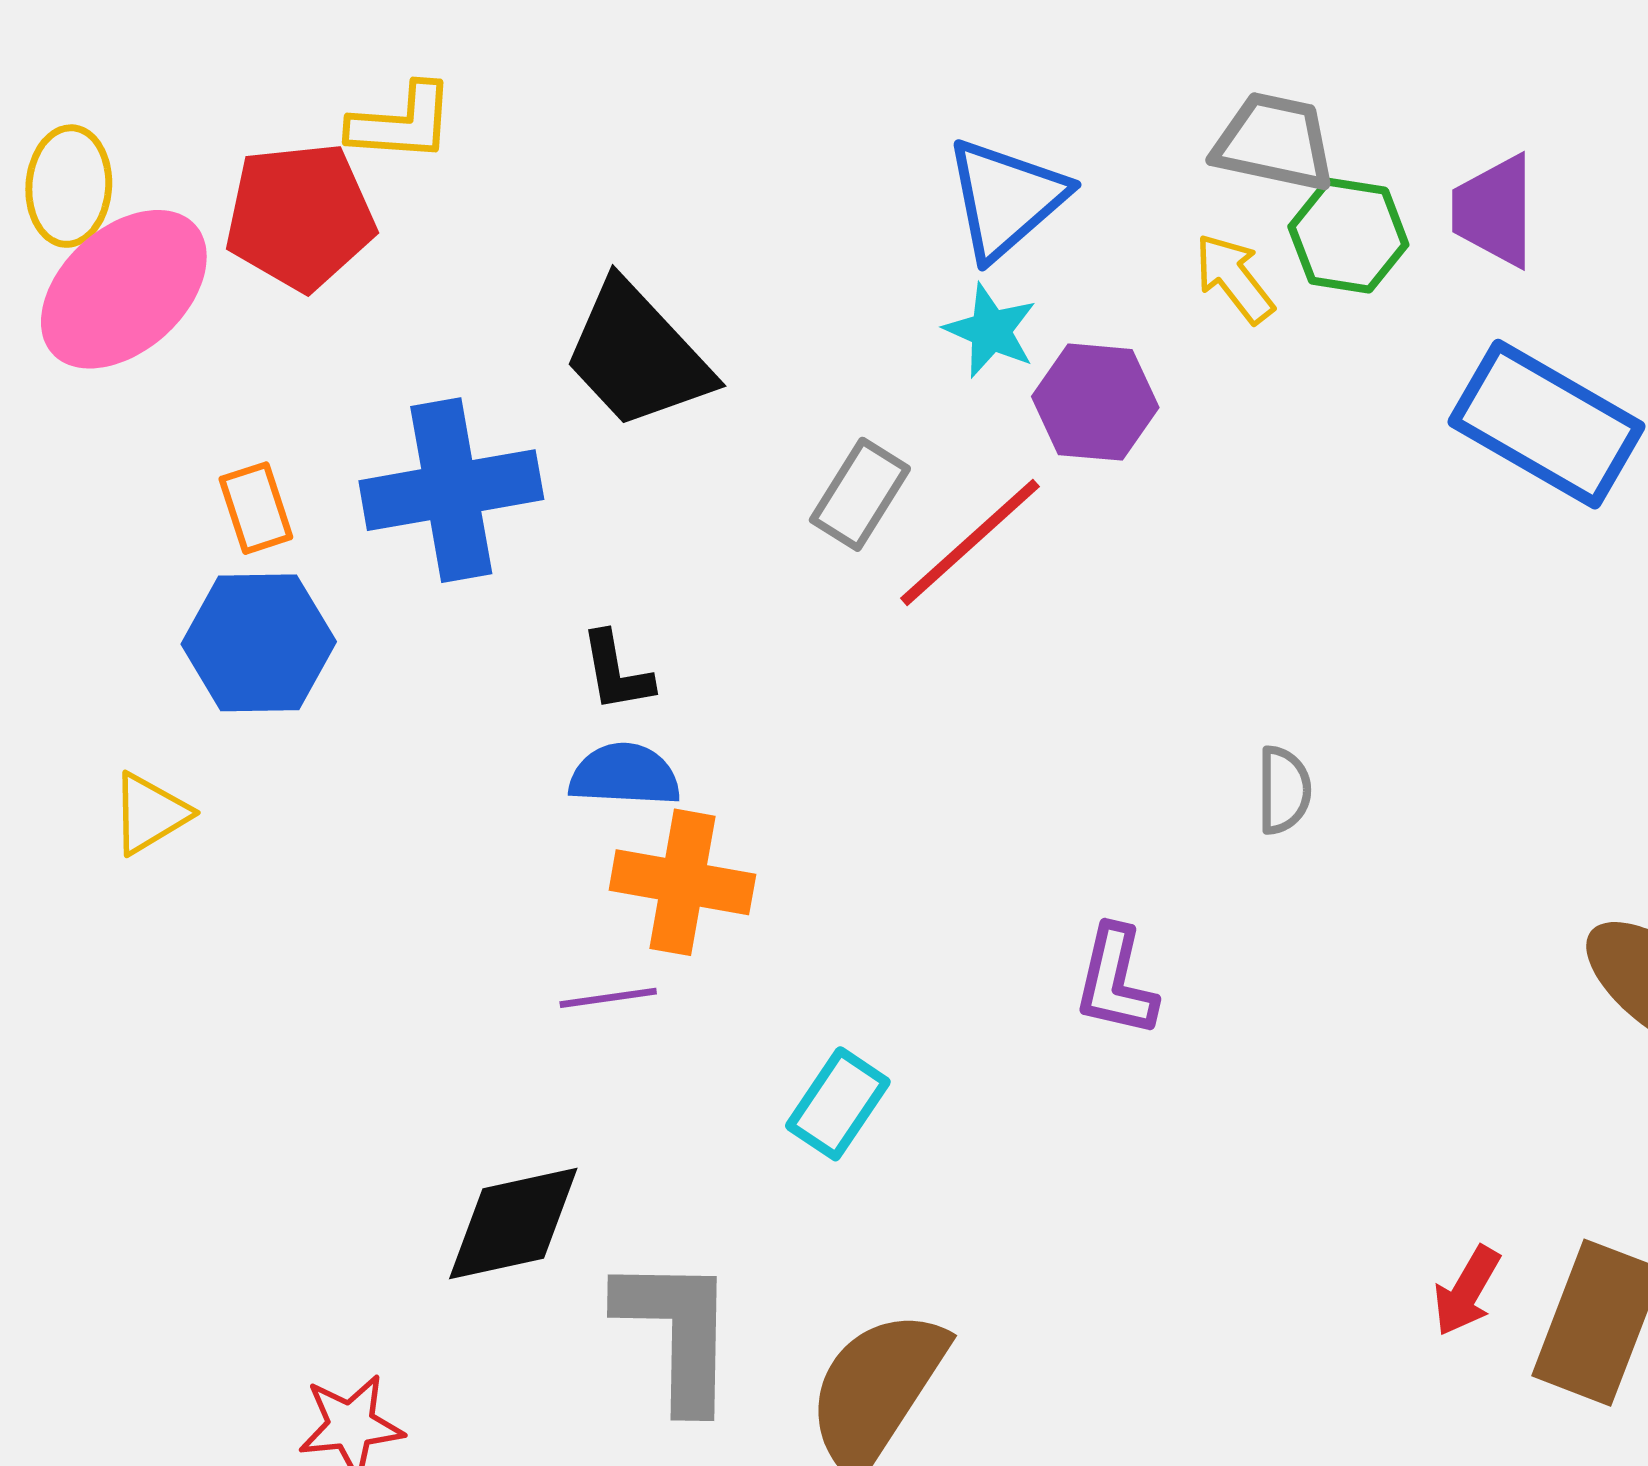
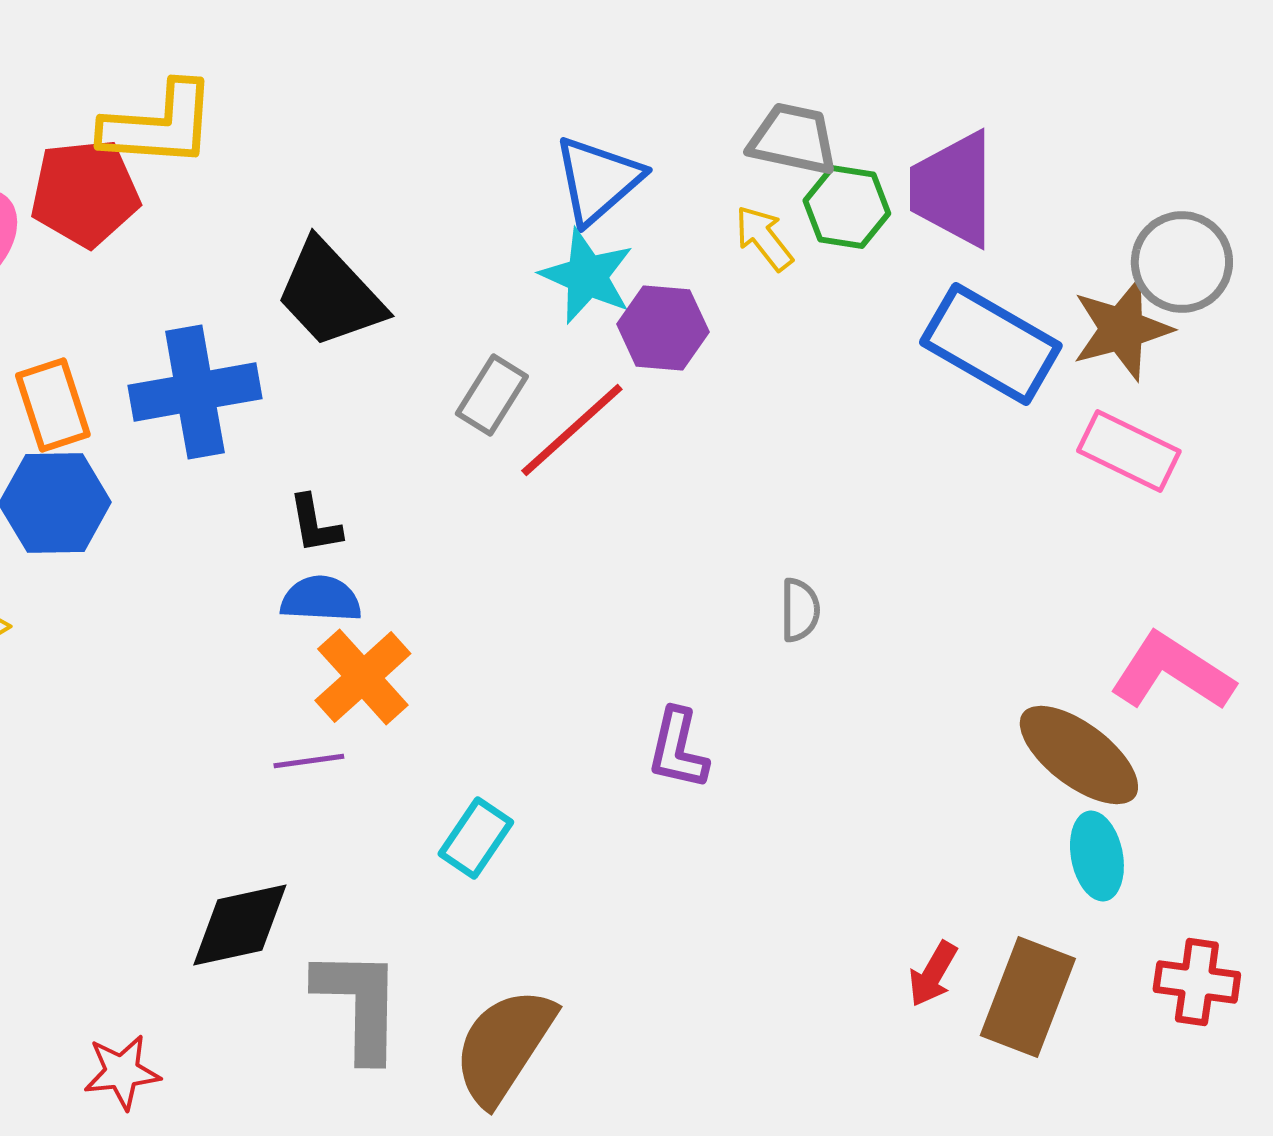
yellow L-shape: (402, 123) -> (159, 125), size x1.5
purple trapezoid: (1494, 211) -> (953, 189), size x1.4
cyan star: (991, 331) -> (587, 276), size x1.4
orange rectangle: (256, 508) -> (53, 405), size x1.4
orange cross: (682, 882) -> (363, 677), turned 38

